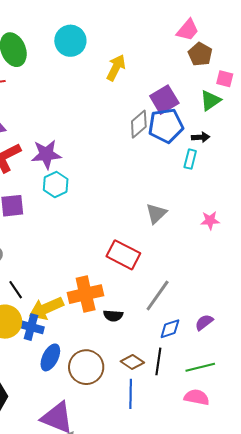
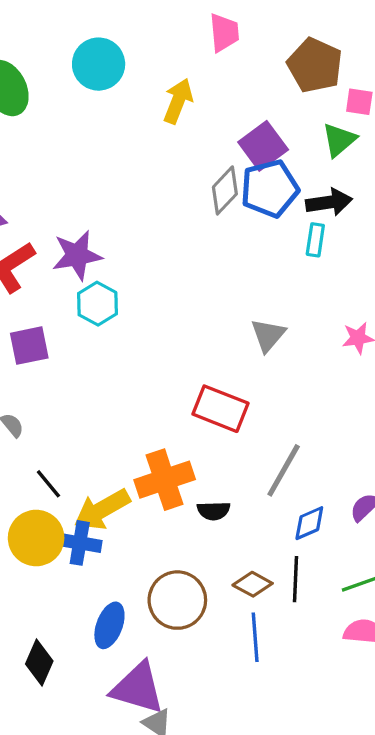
pink trapezoid: (188, 30) -> (224, 33), moved, turned -40
brown pentagon: (200, 54) -> (315, 65), size x1.4
black arrow: (201, 137) -> (329, 202), size x1.5
blue ellipse: (50, 357) -> (109, 625), moved

